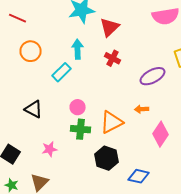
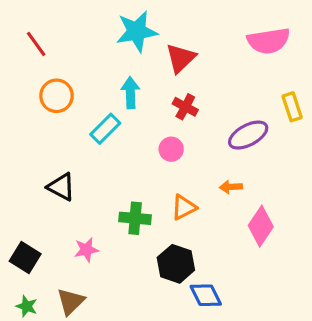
red line: (18, 18) -> (36, 44), turned 30
pink circle: (78, 107) -> (171, 149), moved
orange triangle: (112, 122) -> (184, 207), size x0.7
blue diamond: (139, 176) -> (206, 295), moved, turned 50

